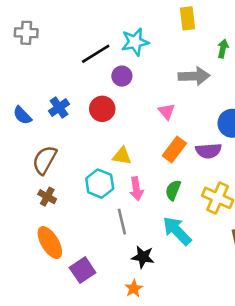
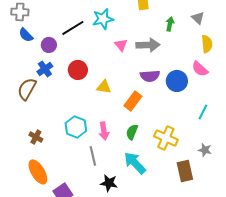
purple circle: (122, 76) -> (49, 45), moved
pink triangle: (166, 111) -> (121, 45), moved
blue semicircle: (22, 115) -> (26, 35), moved
purple semicircle: (208, 151) -> (150, 76), moved
yellow triangle: (122, 156) -> (104, 87), moved
brown semicircle: (45, 160) -> (27, 89), moved

